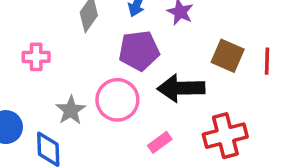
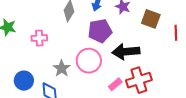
brown square: (228, 56) -> (151, 19), moved
red cross: (225, 136) -> (139, 80), moved

